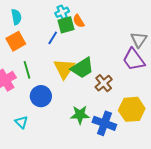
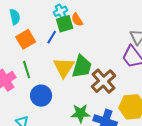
orange square: (16, 41) -> (26, 39), moved
green trapezoid: (82, 68) -> (82, 67), turned -40
brown cross: (104, 83) -> (104, 81), size x1.4

